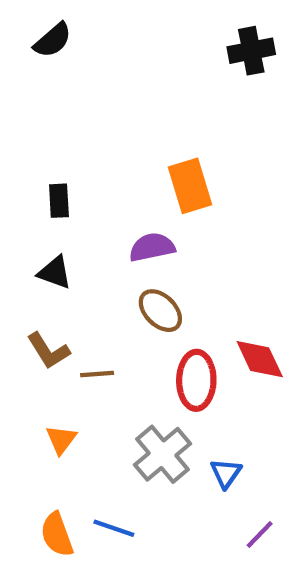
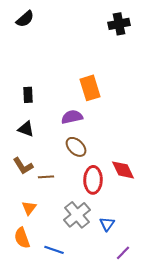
orange semicircle: (57, 535) -> (22, 238), moved

